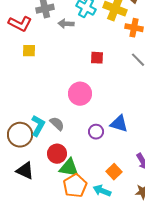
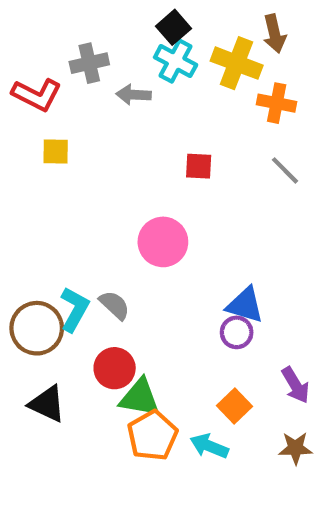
purple circle: (96, 132) -> (237, 332), moved

